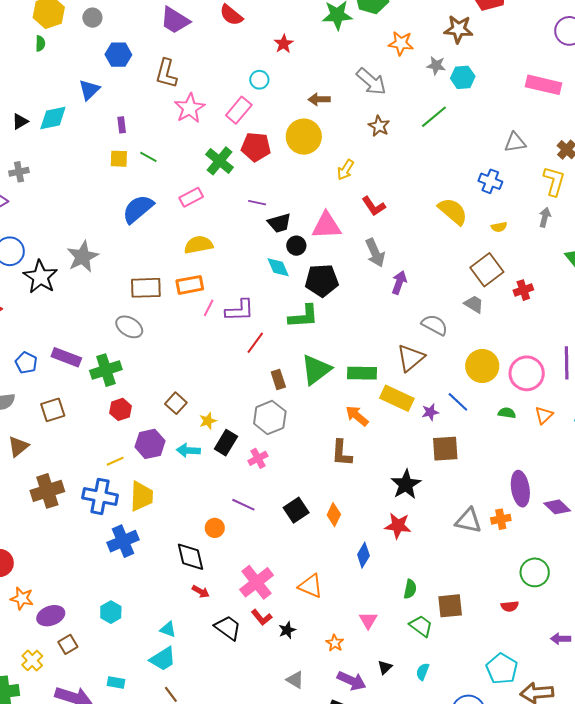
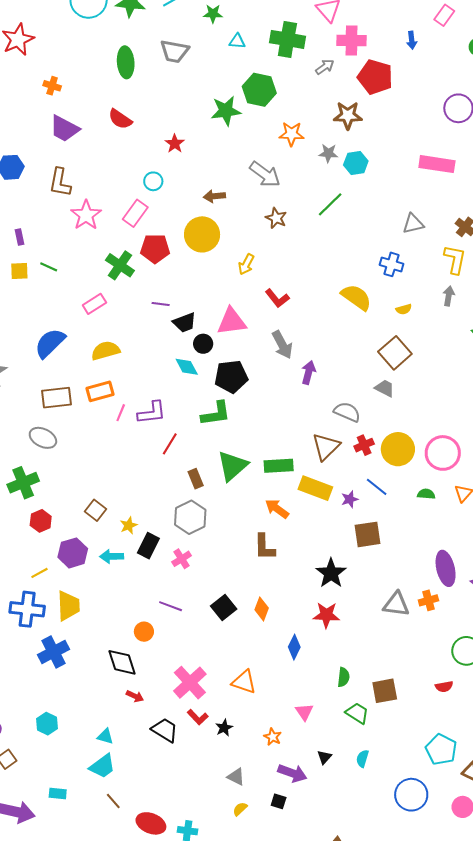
blue semicircle: (138, 209) -> (50, 343), moved
red cross: (523, 290) -> (364, 445), moved

